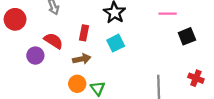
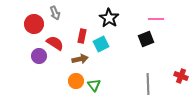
red circle: (15, 19) -> (34, 24), moved
black square: (187, 36) -> (146, 39), moved
cyan square: (116, 43) -> (101, 44), moved

